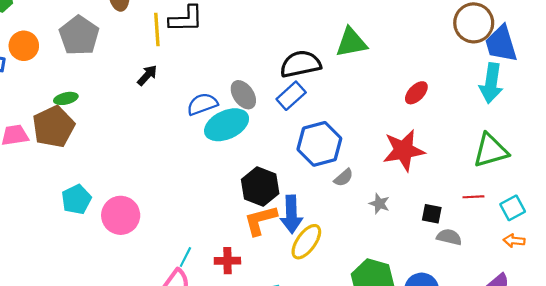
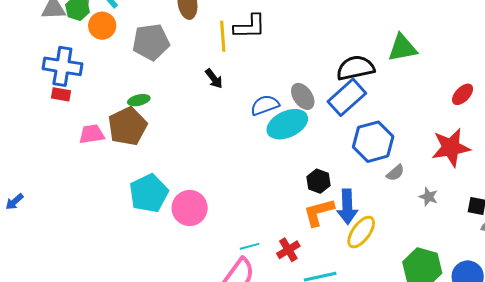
gray pentagon: (79, 36) -> (151, 42), turned 30
orange circle: (24, 46) -> (102, 26), moved
black arrow: (147, 75) -> (214, 79), turned 100
blue rectangle: (291, 96) -> (347, 97), size x1.4
black hexagon: (260, 186) -> (318, 181), size x0.7
cyan pentagon: (76, 199) -> (149, 193), size x1.4
cyan line: (185, 257) -> (249, 246), turned 48
red cross: (227, 261) -> (288, 250), turned -30

